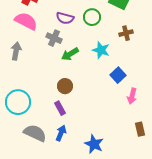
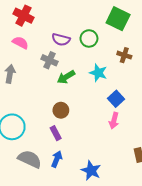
pink semicircle: (26, 21) -> (20, 43), size x0.7
brown cross: (126, 33) -> (124, 55), turned 32
pink arrow: (132, 96) -> (114, 121), moved

